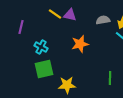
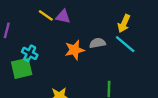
gray semicircle: (103, 20) -> (97, 43), moved
green square: (44, 69) -> (22, 68), moved

